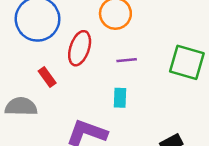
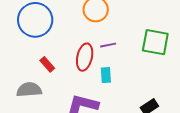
red ellipse: (80, 48) -> (85, 57), moved

